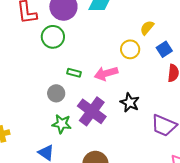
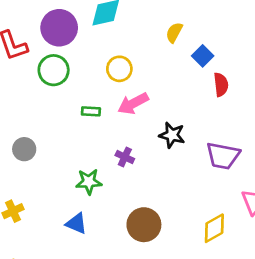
yellow circle: (130, 49) -> (119, 69), moved
gray circle: (56, 93) -> (24, 149), moved
purple cross: (92, 111) -> (125, 157), size x0.5

